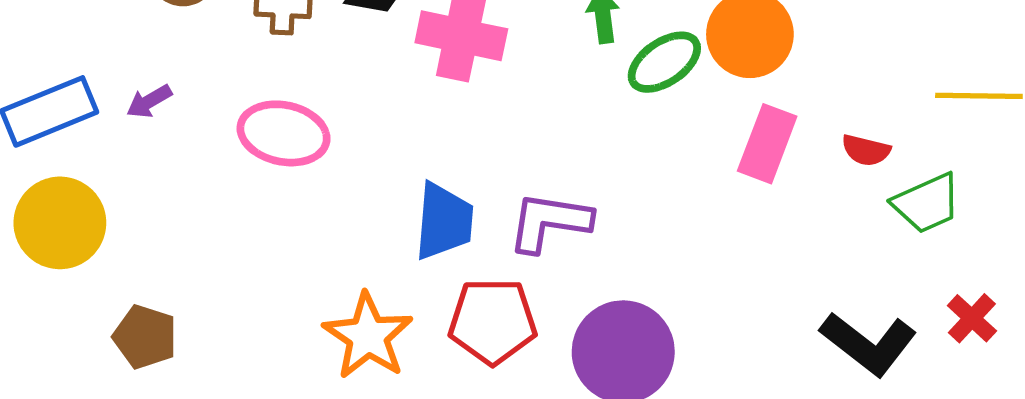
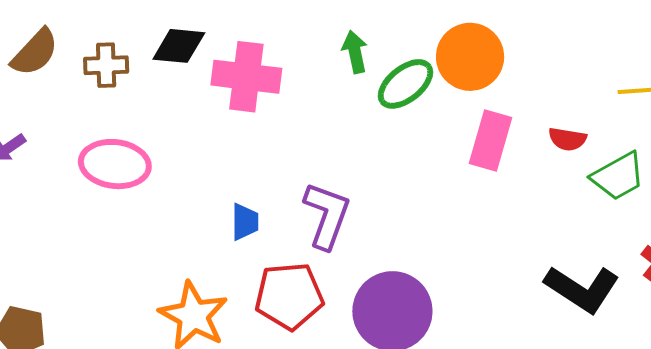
blue trapezoid: (444, 221) -> (245, 222), size x0.6
purple L-shape: (549, 222) -> (327, 215), turned 106

